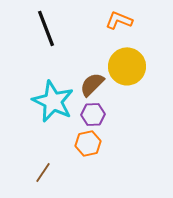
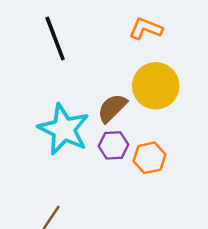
orange hexagon: (88, 143) -> (149, 158), moved

